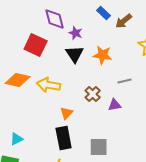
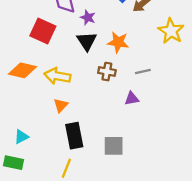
brown cross: (93, 94) -> (107, 72), moved, turned -35
orange triangle: (67, 113) -> (61, 105), moved

